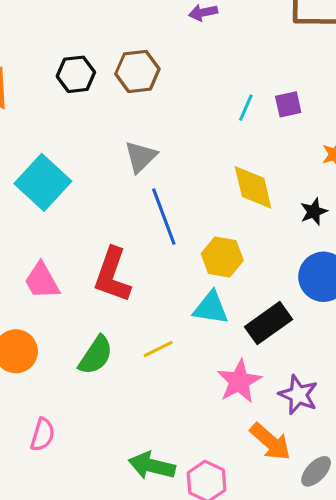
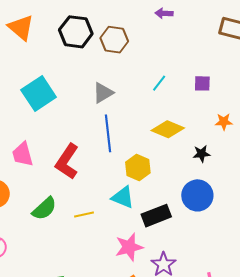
black hexagon: (76, 74) -> (76, 32), size x1.4
cyan line: (246, 108) -> (159, 83), moved
yellow diamond: (253, 187) -> (168, 129), turned -68

